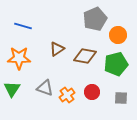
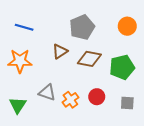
gray pentagon: (95, 19) -> (82, 27), moved
orange circle: (118, 35) -> (127, 26), moved
green triangle: (12, 89) -> (18, 105), moved

